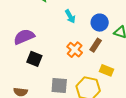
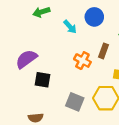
blue circle: (100, 23) -> (94, 17), moved
gray square: (59, 85) -> (75, 102), turned 30

